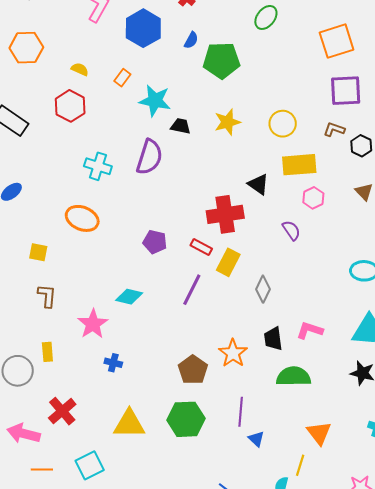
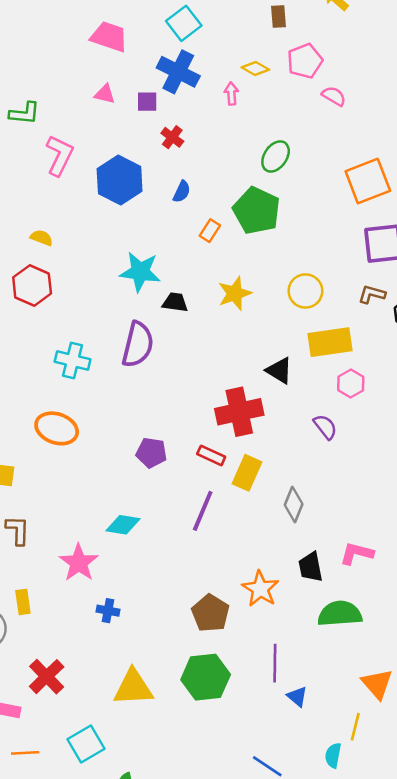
green pentagon: (222, 60) -> (257, 211), moved, turned 30
orange rectangle: (122, 78) -> (210, 231), moved

